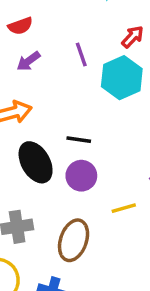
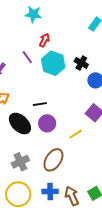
red arrow: (133, 37) -> (44, 40), moved
brown ellipse: (74, 240) -> (53, 160), turned 30

